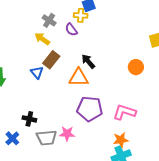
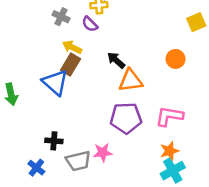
yellow arrow: (42, 39) -> (72, 47), moved
blue triangle: (37, 72) -> (55, 83), size x1.6
orange triangle: (79, 78) -> (131, 81), moved

